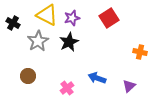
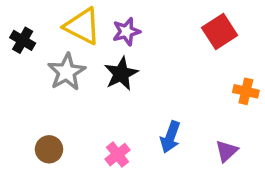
red square: (109, 18) -> (220, 31), moved
brown circle: (28, 76) -> (49, 149), moved
blue arrow: (97, 78) -> (170, 137), turned -90

